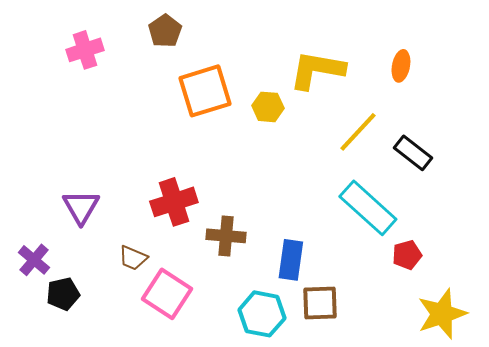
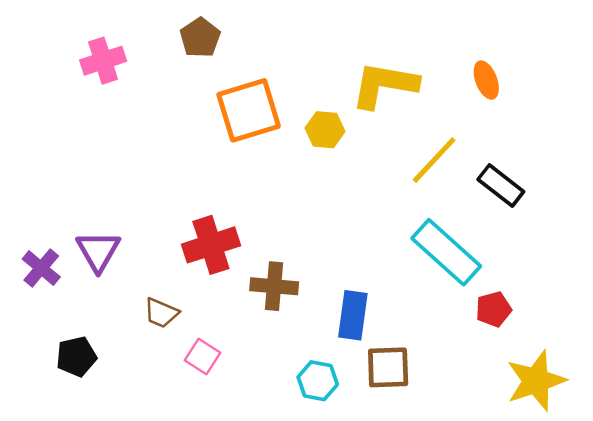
orange ellipse: (401, 66) -> (486, 80), turned -32
purple cross: (34, 260) -> (41, 268), moved
pink square: (167, 294) -> (202, 357), size x0.6
cyan hexagon: (262, 314) -> (318, 381), size x0.7

